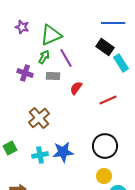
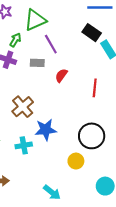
green arrow: (44, 57) -> (15, 40), moved
red line: (108, 100) -> (95, 88), turned -60
blue star: (63, 152) -> (46, 130), moved
yellow circle: (104, 176) -> (76, 161), moved

